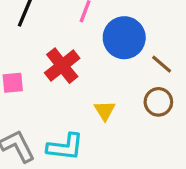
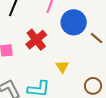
brown circle: (158, 102) -> (93, 86), moved

